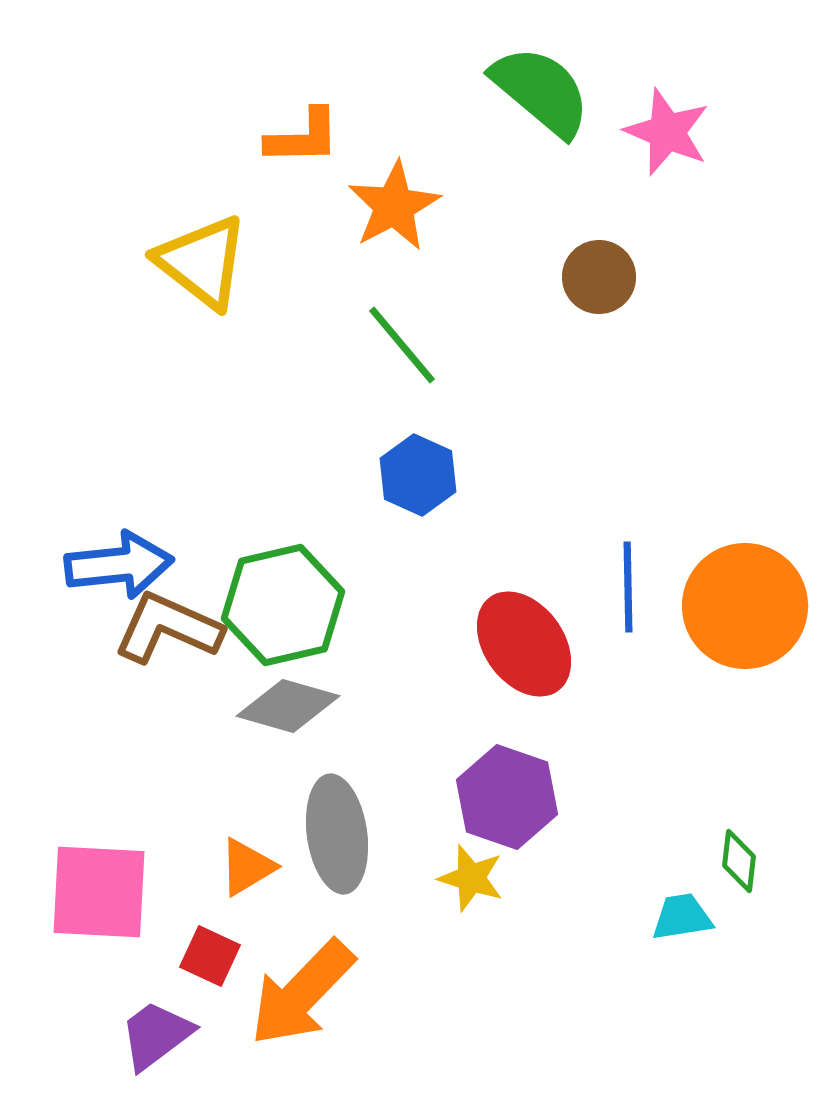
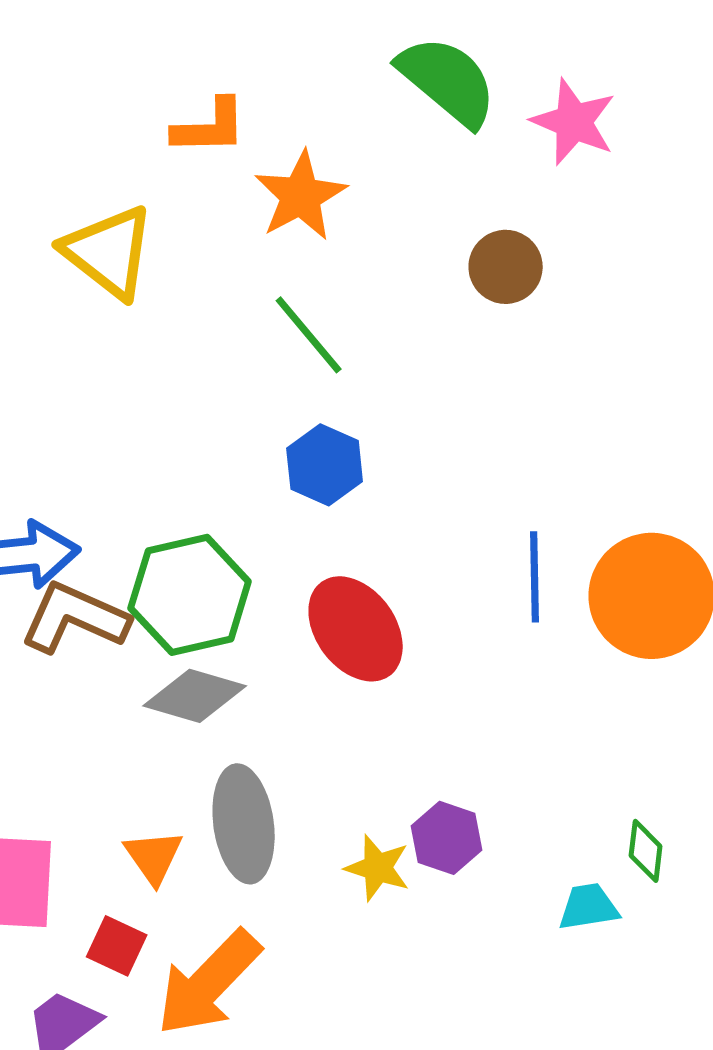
red ellipse: (524, 644) -> (356, 629), moved
purple hexagon: (507, 797) -> (447, 838), moved, size x0.7
orange triangle: (247, 867) -> (154, 857), turned -34

